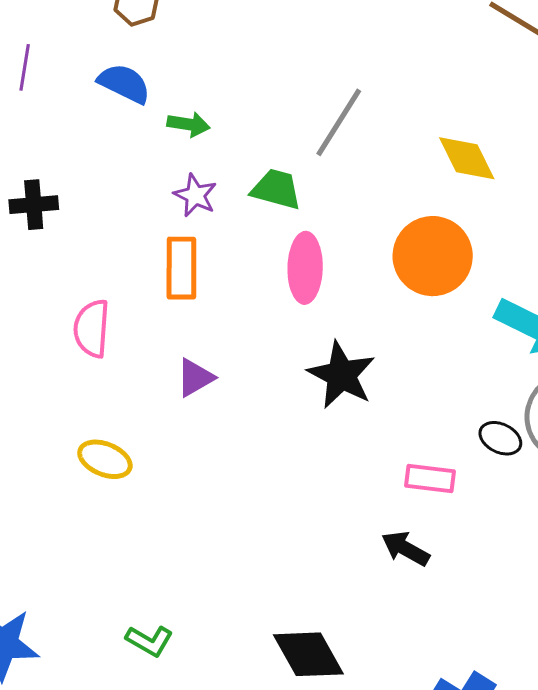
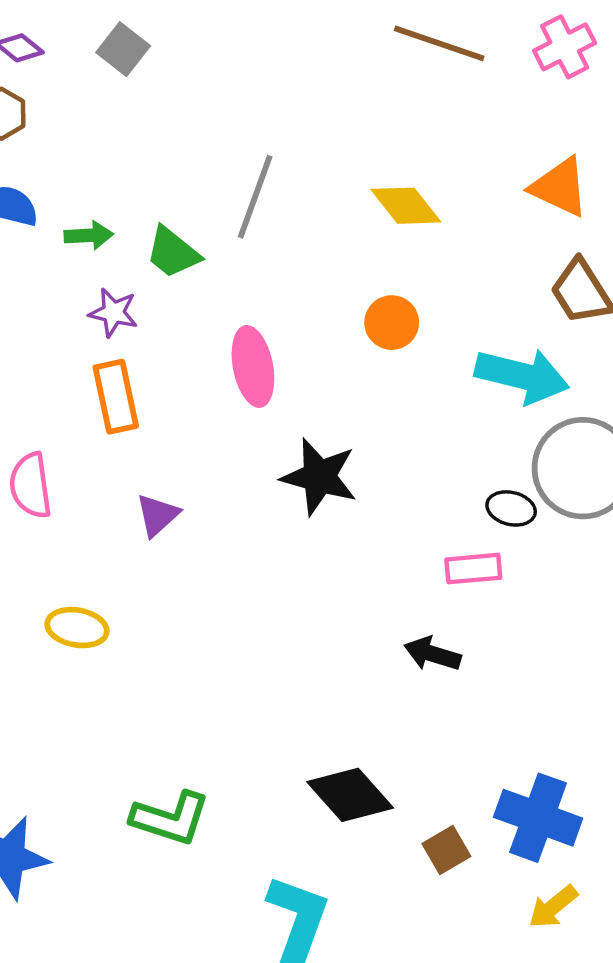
green trapezoid: (276, 189) -> (173, 252), moved, turned -144
orange circle: (433, 256) -> (392, 323), size x0.6
pink rectangle: (430, 479) -> (473, 569), moved
green L-shape: (149, 641) -> (170, 818), size x1.5

